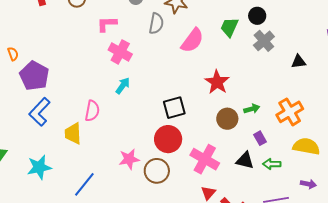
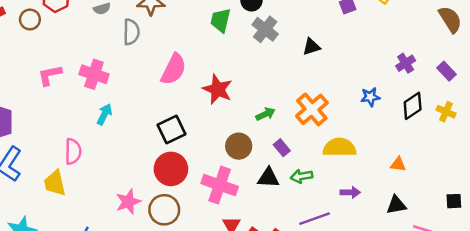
pink L-shape: (107, 24) -> (50, 75), moved
pink semicircle: (192, 40) -> (174, 69), moved
brown circle: (227, 119) -> (239, 146), moved

